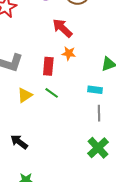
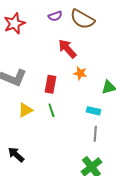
orange star: (69, 53) -> (80, 73), moved
green line: (52, 93) -> (51, 110), turned 32

